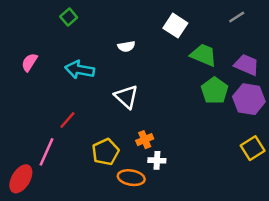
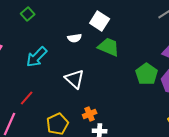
white square: (175, 26) -> (100, 21), moved
green trapezoid: (204, 55) -> (109, 47), moved
cyan arrow: (80, 70) -> (37, 57), turned -55

